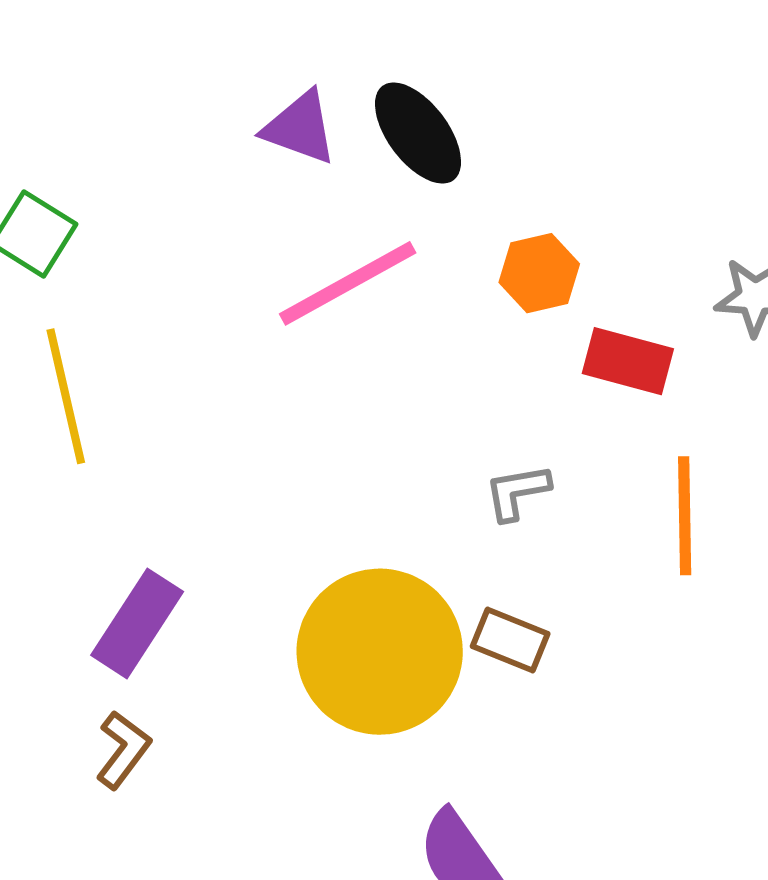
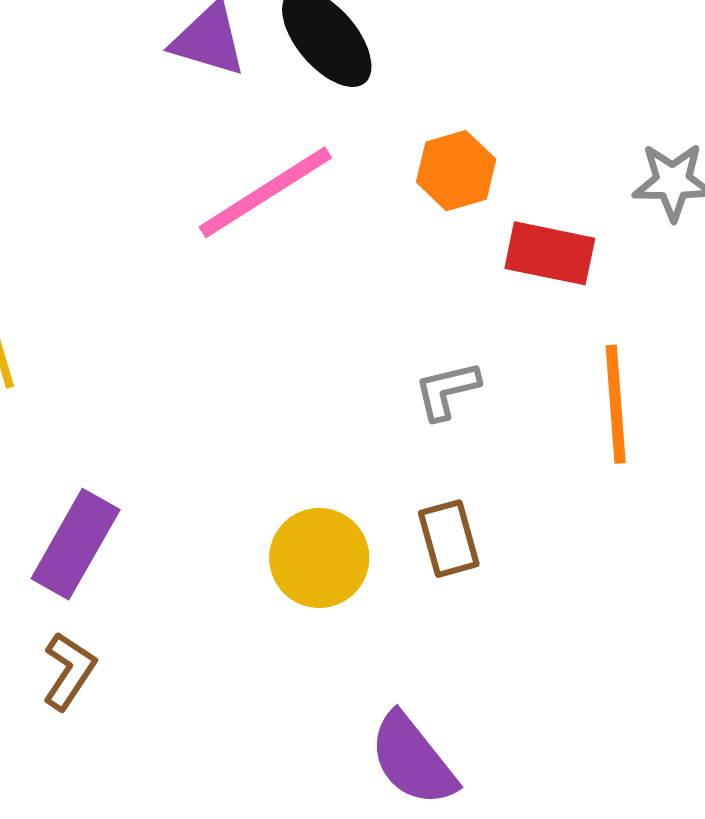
brown rectangle: (510, 640) -> (449, 539), turned 56
yellow circle: (380, 652) -> (319, 558), size x0.6

